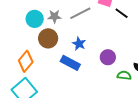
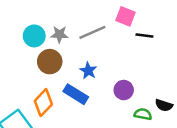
black line: (122, 13) -> (144, 36), turned -32
orange diamond: (26, 61) -> (43, 103), moved

